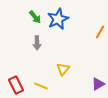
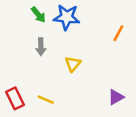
blue star: (58, 19) -> (67, 17), turned 30
yellow triangle: (63, 69) -> (73, 64), moved

